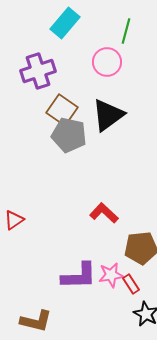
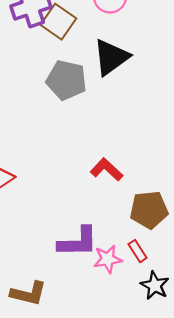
brown square: (62, 110) -> (58, 22), moved
pink star: (111, 275) -> (108, 259), moved

